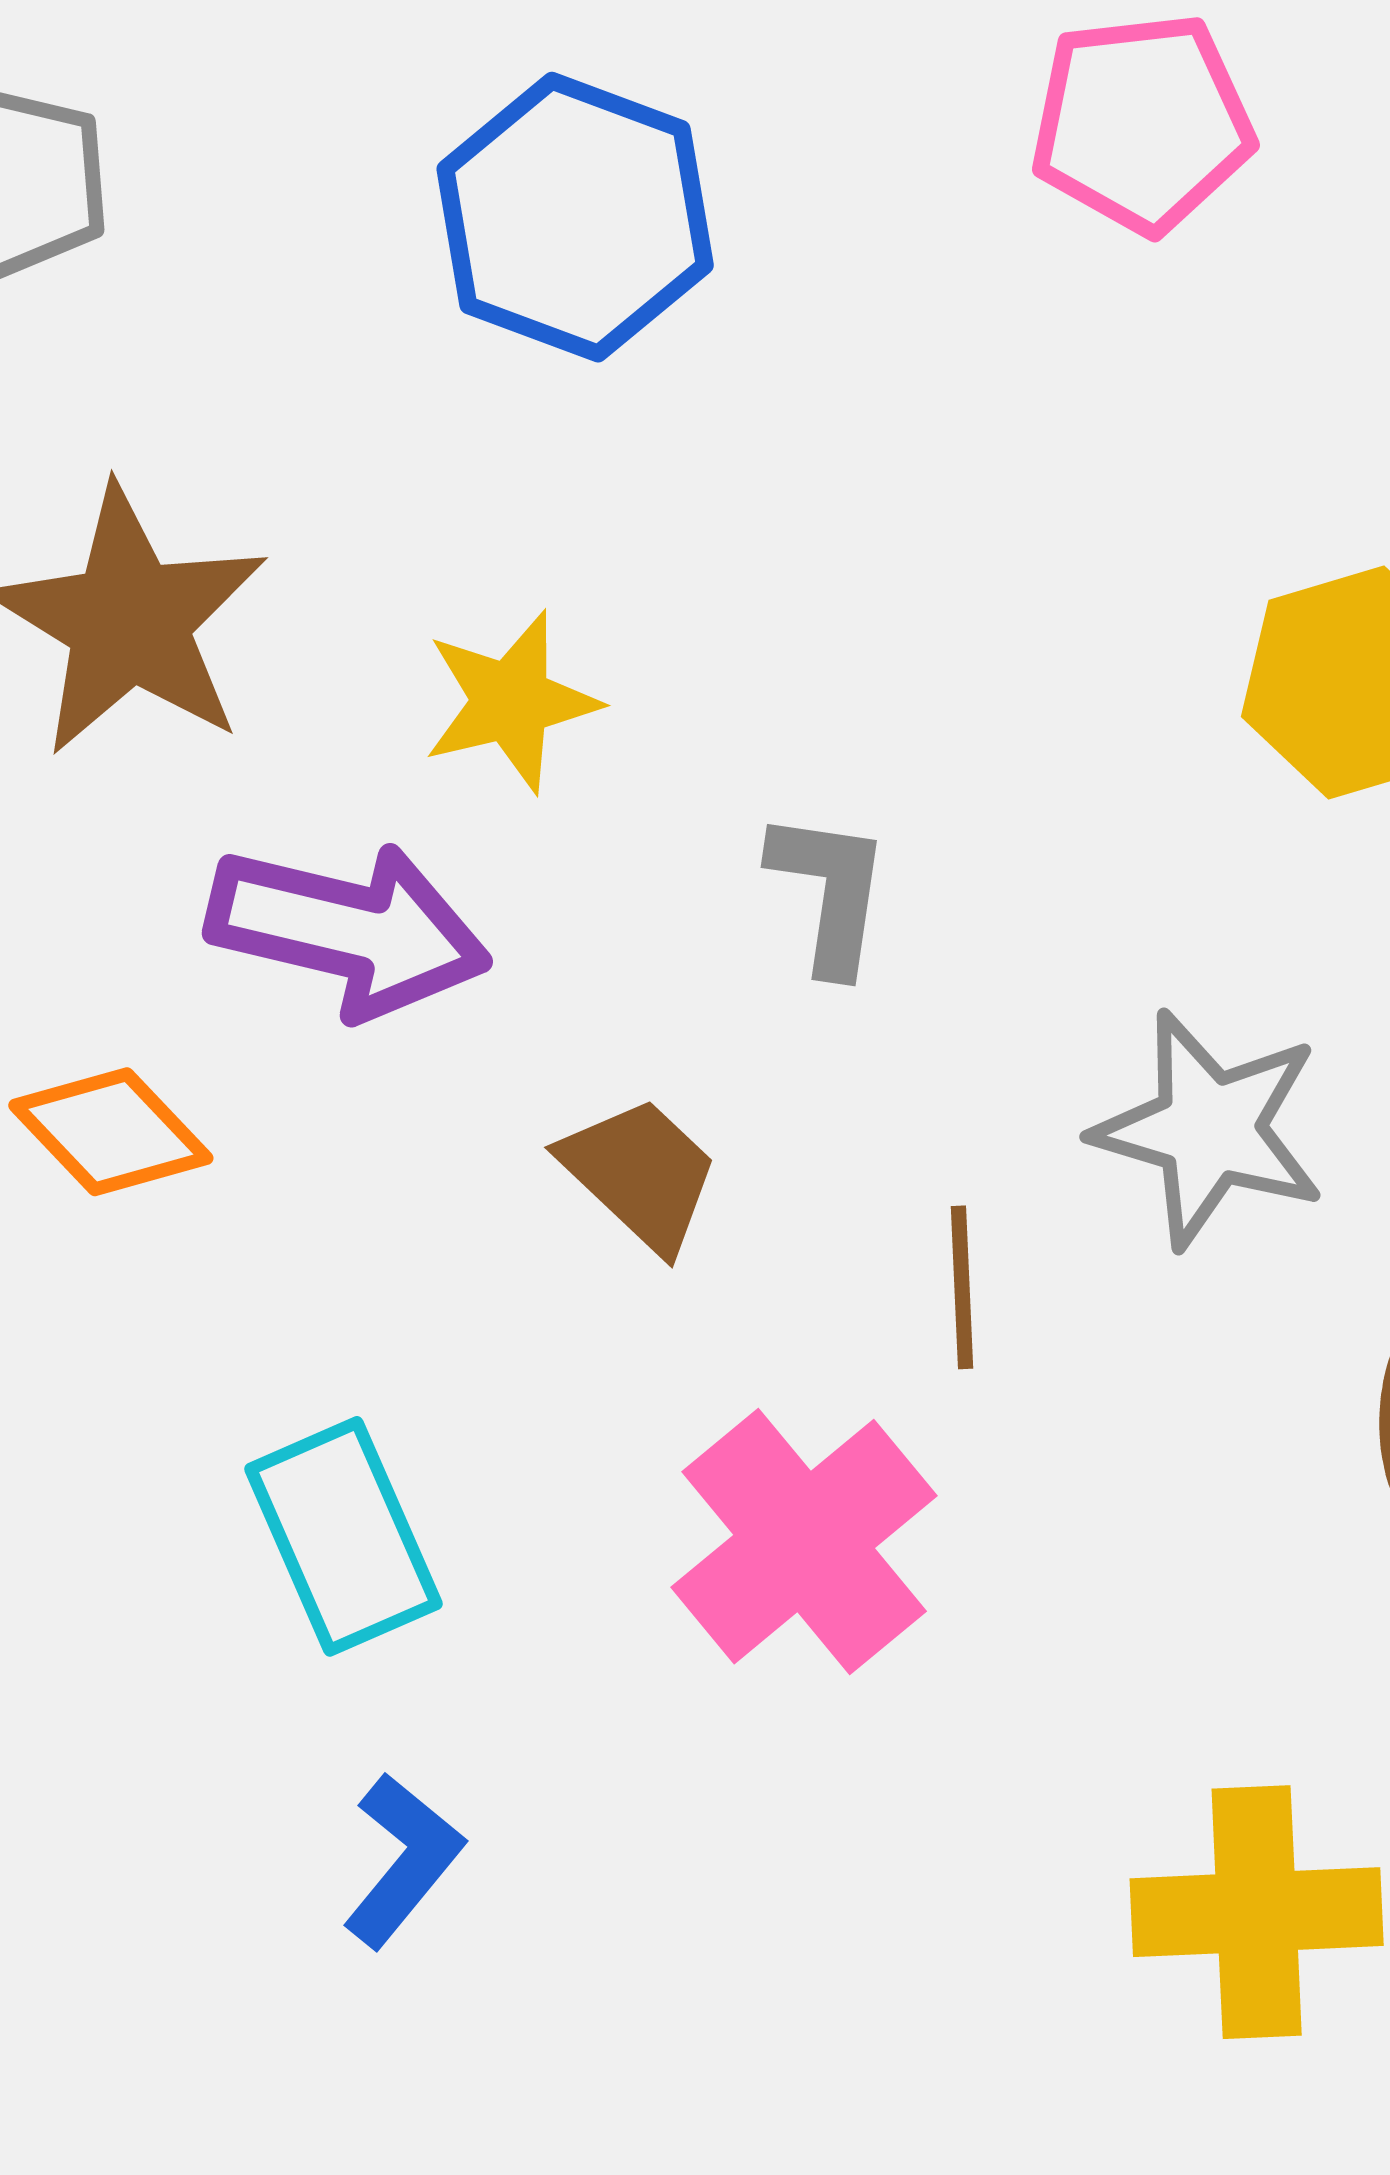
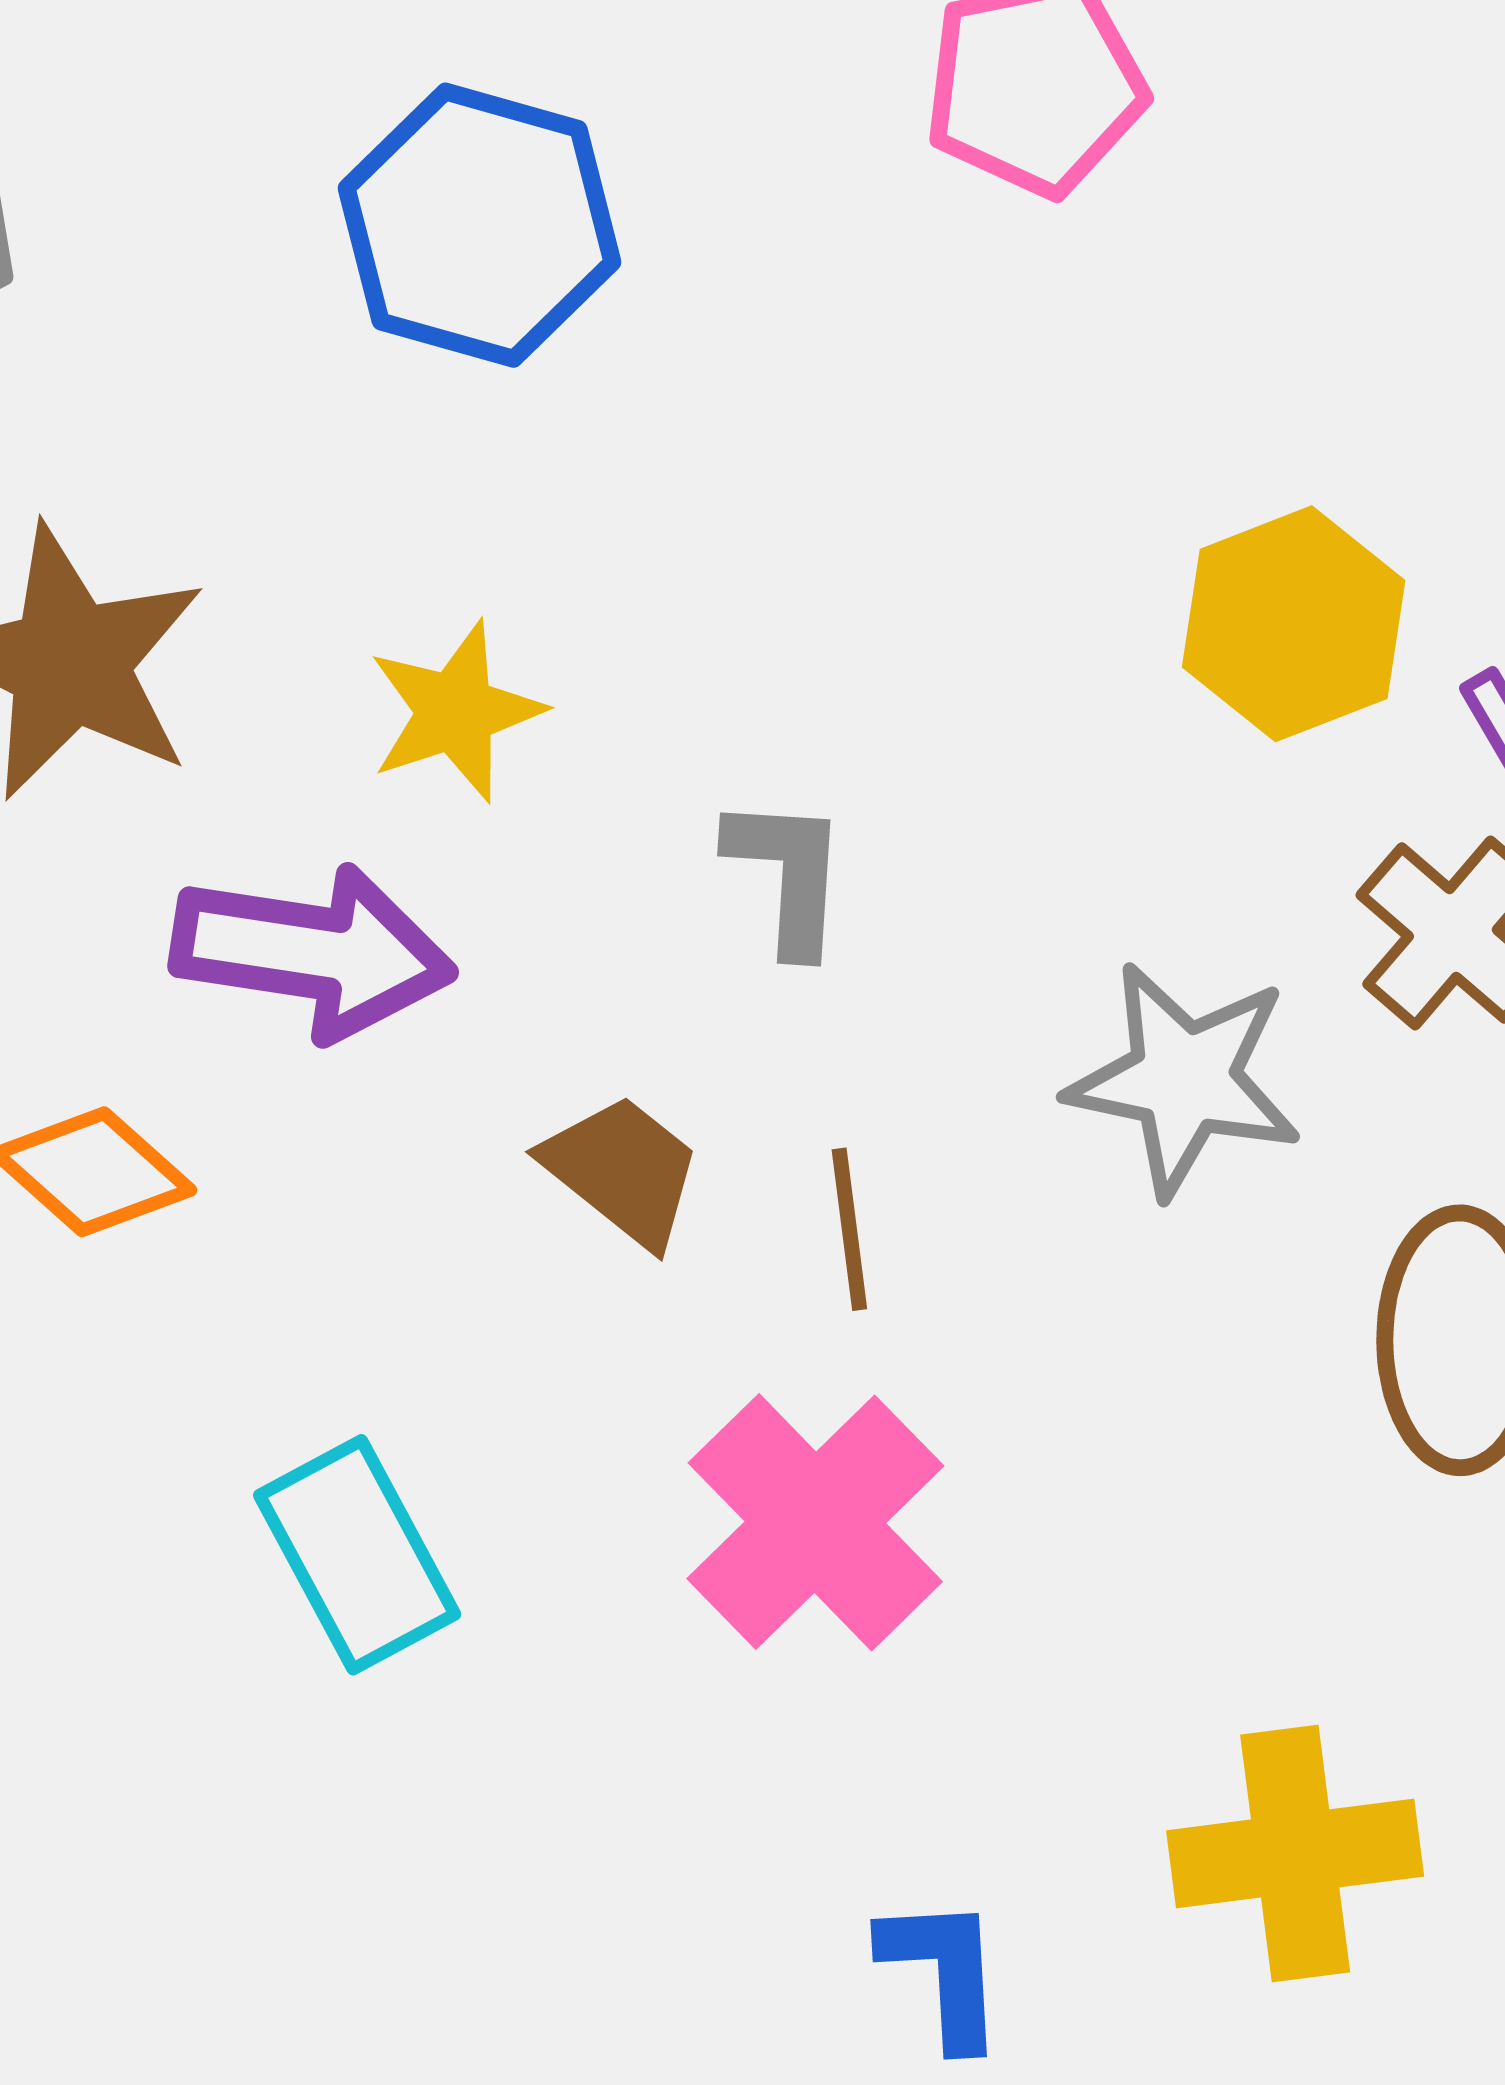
brown line: (962, 1287) -> (849, 1229), moved
blue L-shape: (403, 1860) -> (943, 1971), moved, turned -38

